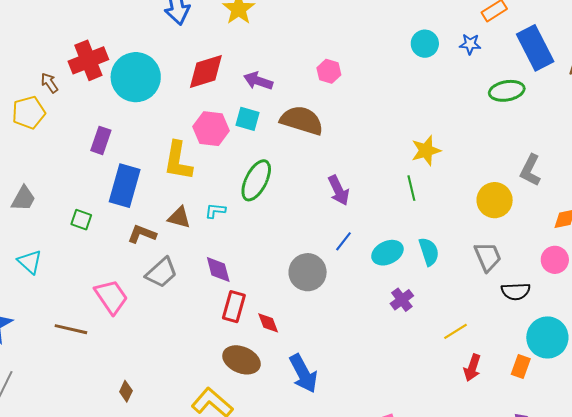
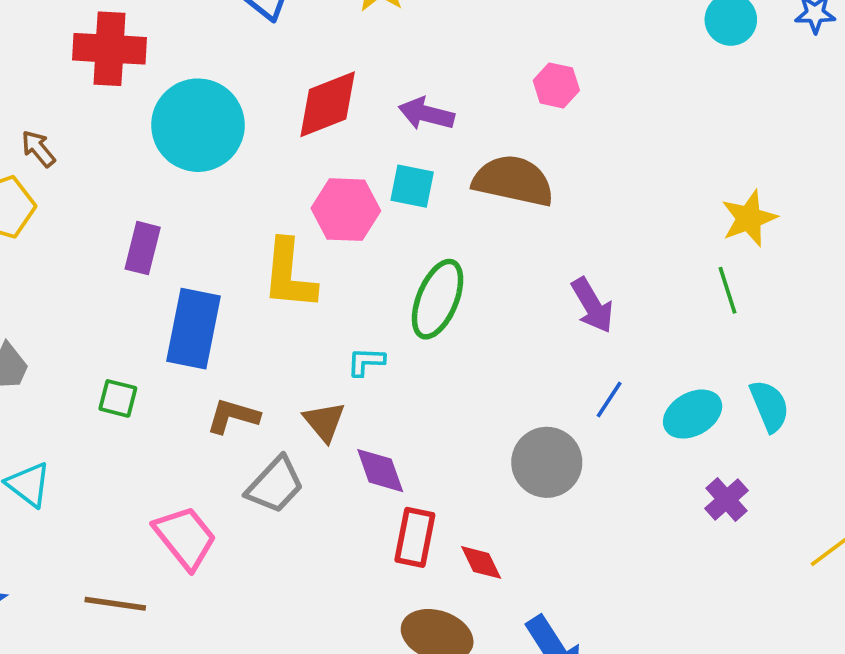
red cross: (88, 60) -> (109, 49), moved, turned 30
brown triangle: (179, 217) -> (324, 422), moved, turned 40

